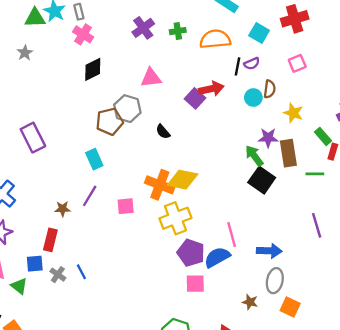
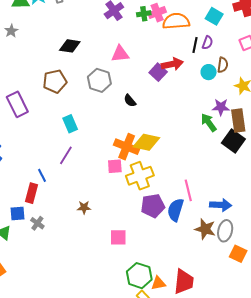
pink cross: (83, 34) -> (157, 13), moved, turned 36
purple semicircle: (252, 64) -> (207, 43), turned -48
black diamond: (93, 69) -> (70, 46), turned 35
brown pentagon: (109, 122) -> (55, 81), moved
black square: (262, 180) -> (233, 141), moved
pink square: (126, 206) -> (115, 166), moved
brown star: (62, 209) -> (84, 207), moved
purple pentagon: (191, 253) -> (153, 206), turned -30
blue semicircle: (217, 257) -> (176, 210), turned -45
blue line: (81, 272) -> (42, 175), moved
pink square: (195, 284) -> (118, 237), moved
brown star: (250, 302) -> (205, 229), moved, size x1.5

